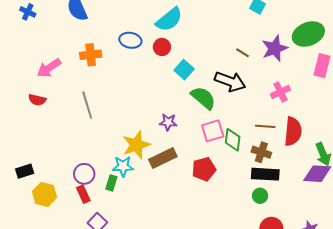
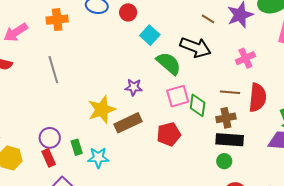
brown cross: (261, 152) -> (226, 118), turned -30
cyan star: (123, 166) -> (98, 158), moved
green rectangle: (111, 183) -> (77, 147), turned -35

